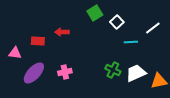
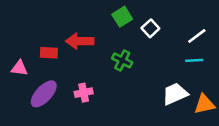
red arrow: (62, 32) -> (80, 41), size x1.5
cyan line: (131, 42) -> (194, 60), moved
green cross: (113, 70) -> (122, 60), moved

